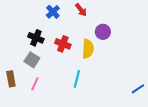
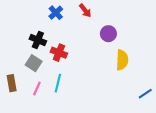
red cross: (63, 44) -> (59, 53), moved
yellow semicircle: (88, 49) -> (122, 60), moved
cyan line: (77, 79) -> (58, 83), moved

